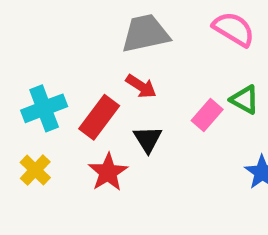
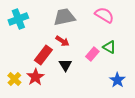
cyan cross: (44, 108) -> (18, 19), moved
red star: (108, 172) -> (35, 77), moved

